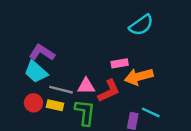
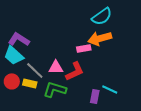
orange arrow: (139, 77) -> (100, 38), moved
gray line: (61, 90) -> (35, 70), turned 30
green L-shape: (85, 112) -> (55, 89), turned -80

